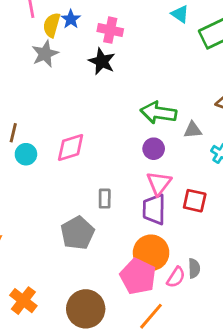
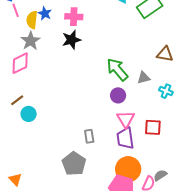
black star: (102, 61) -> (71, 40), turned -30
green arrow: (158, 113) -> (117, 69), turned 50
brown line: (13, 133) -> (17, 100), turned 48
pink diamond: (71, 147) -> (20, 63), moved
gray semicircle: (194, 268) -> (160, 175), turned -112

